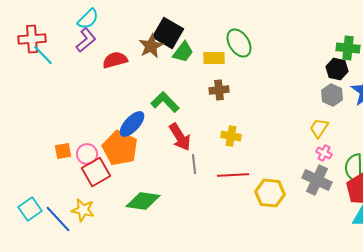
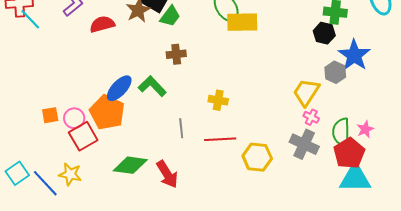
yellow rectangle: (214, 58) -> (242, 22), moved, size x1.4
brown cross: (219, 90) -> (176, 54), moved
gray hexagon: (332, 95) -> (335, 72), moved
green L-shape: (165, 102) -> (152, 86), moved
yellow trapezoid: (319, 128) -> (306, 92), size x1.4
red arrow: (180, 137) -> (167, 174), moved

